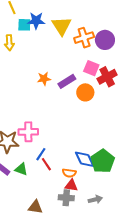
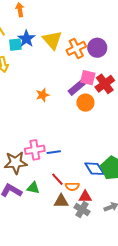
blue star: (36, 21) -> (26, 39), turned -30
purple rectangle: (67, 81) -> (77, 87), moved
blue line: (41, 154) -> (54, 152), moved, turned 56
orange semicircle: (69, 173) -> (72, 186), moved
gray cross: (66, 198) -> (82, 210), turned 35
brown triangle: (35, 207) -> (61, 201), moved

